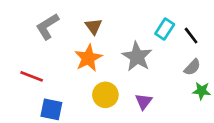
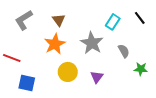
black line: (191, 36) -> (140, 18), moved
gray semicircle: (192, 67) -> (124, 51), moved, turned -72

